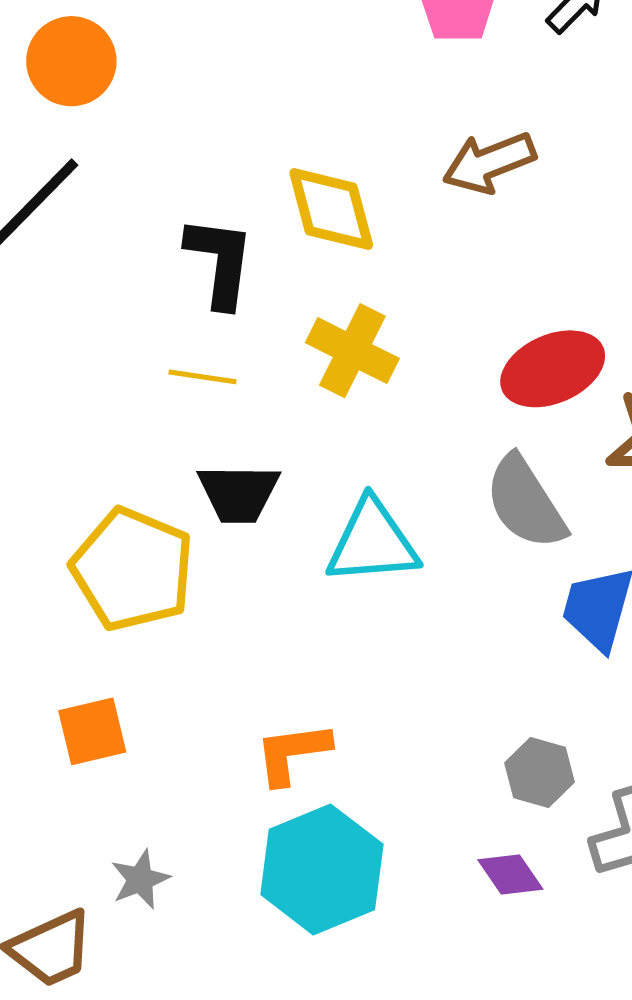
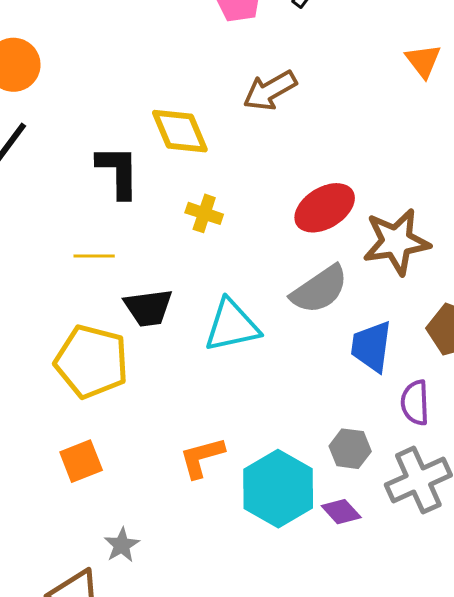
yellow cross: (352, 351) -> (204, 213), size x0.7
yellow line: (203, 377) -> (94, 256), moved
gray semicircle: (525, 502) -> (319, 289), turned -84
cyan hexagon: (322, 869) -> (278, 489), moved

